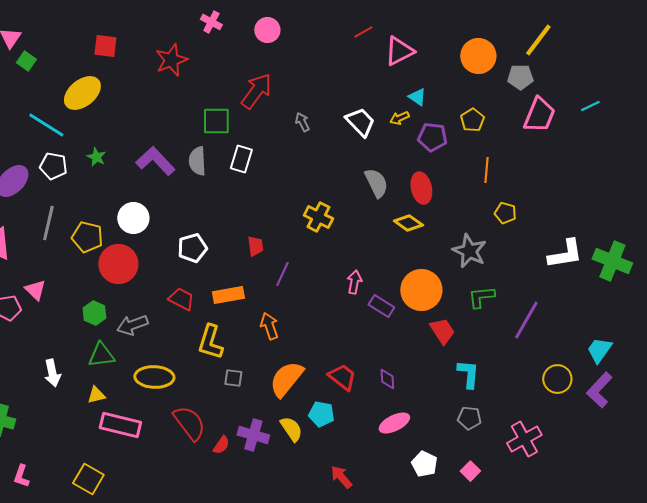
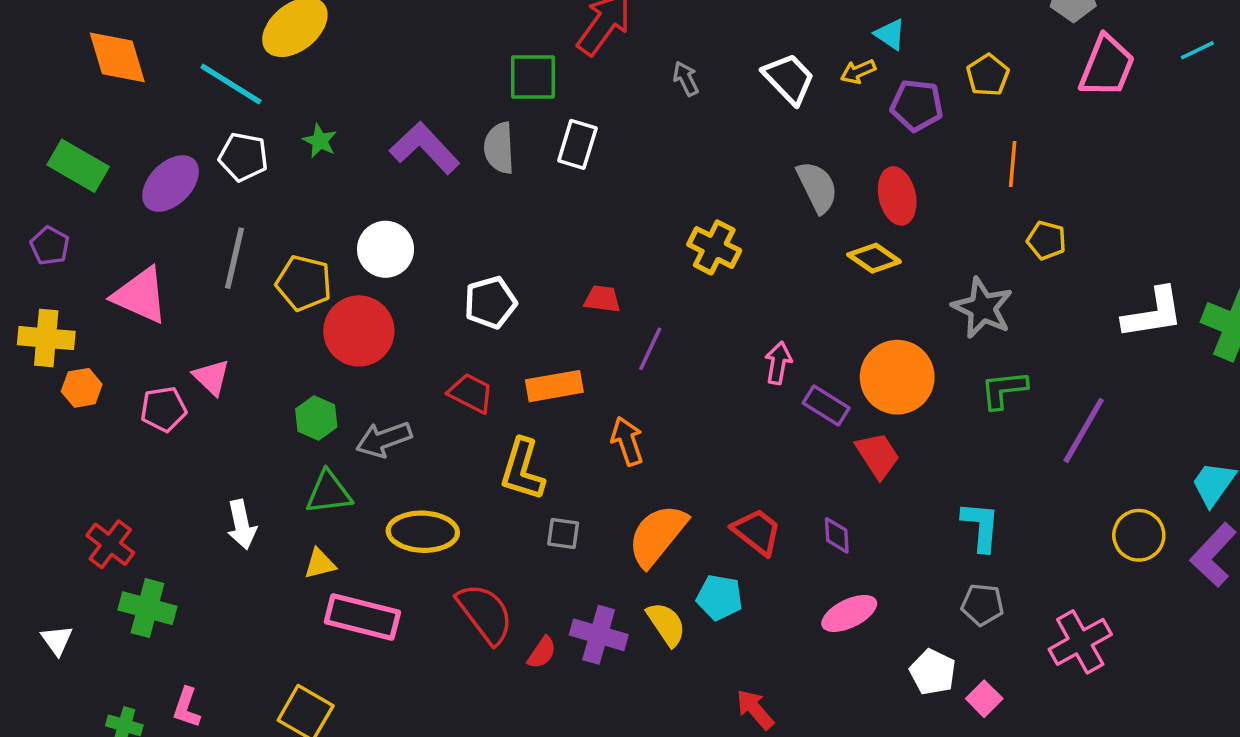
red trapezoid: (255, 246) -> (602, 299), turned -75
red trapezoid: (442, 331) -> (878, 455), moved
white pentagon: (424, 464) -> (933, 672), moved

